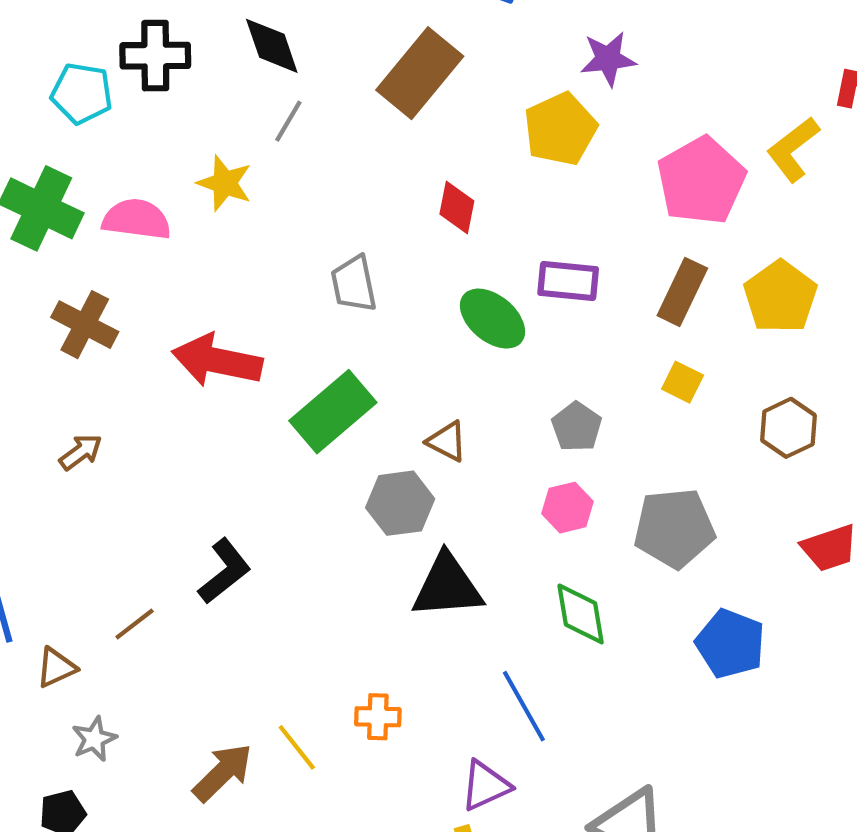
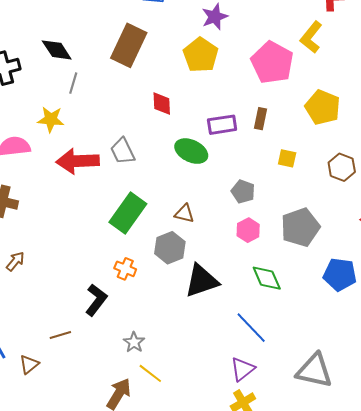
brown rectangle: (682, 292) -> (261, 119), moved, size x0.7
red arrow: (217, 361) -> (78, 161), moved
brown line: (135, 624) -> (60, 335), turned 35
orange cross: (378, 717) -> (125, 269), moved, turned 35
gray star: (94, 739) -> (134, 342), moved

